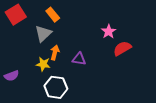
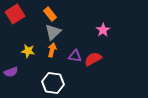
gray triangle: (43, 34) -> (53, 32), moved
red semicircle: (122, 48) -> (93, 59), moved
yellow star: (43, 64) -> (28, 51), moved

